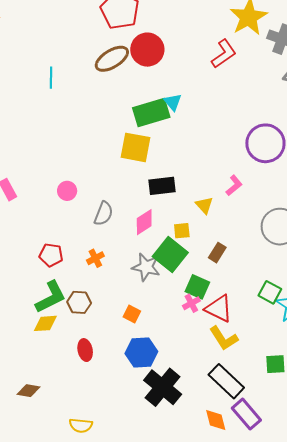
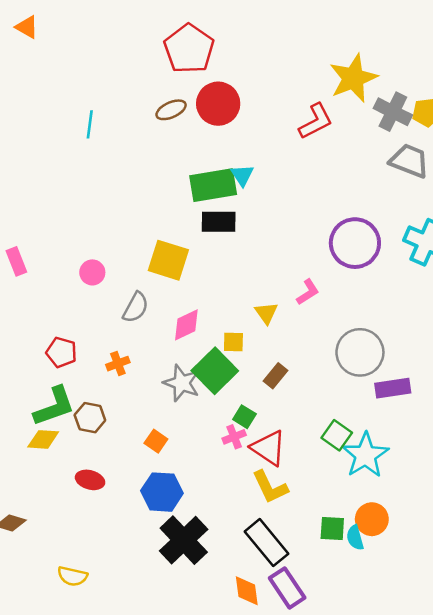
brown ellipse: (112, 59) -> (171, 110), size x0.7
yellow square: (135, 147) -> (168, 260), moved
black rectangle: (162, 186) -> (219, 222), moved
green square: (197, 287) -> (244, 417), size x0.7
red ellipse: (85, 350) -> (90, 480), turned -70

